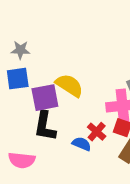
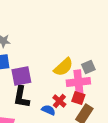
yellow semicircle: (69, 85) -> (63, 67), moved, turned 105

